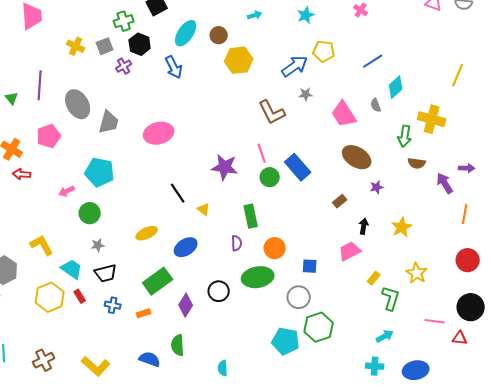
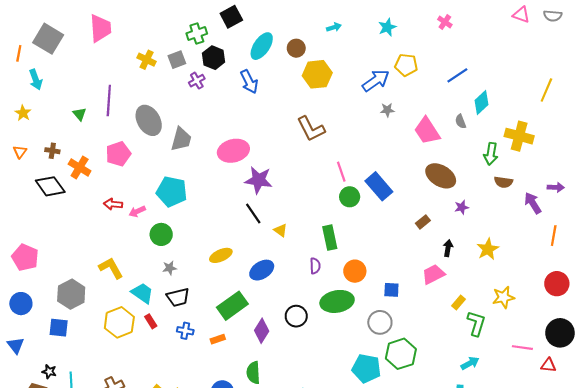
brown L-shape: (272, 112) -> (311, 129), moved
purple star: (225, 167) -> (259, 180), moved
red arrow: (22, 174) -> (113, 204), moved
yellow star: (417, 273) -> (503, 297), turned 30

